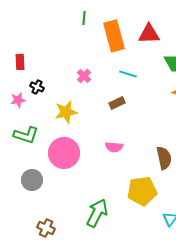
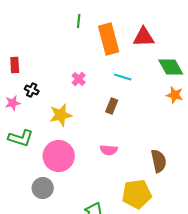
brown rectangle: (117, 103) -> (112, 106), turned -42
gray circle: (32, 180) -> (43, 188), moved

